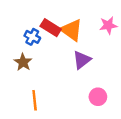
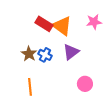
blue cross: (32, 37) -> (45, 55), moved
brown star: (23, 62) -> (29, 54), moved

